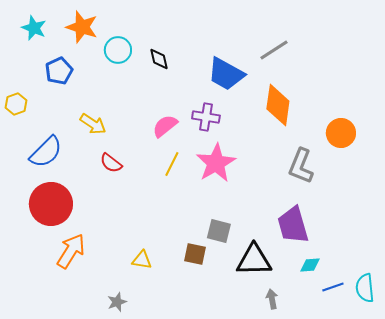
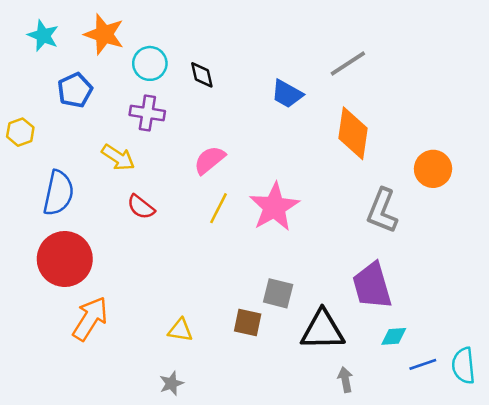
blue trapezoid: (226, 74) -> (287, 94), size x0.7
purple cross: (206, 117) -> (147, 113), moved
blue semicircle: (46, 152) -> (58, 193), turned -33
gray star: (117, 302) -> (171, 383), moved

